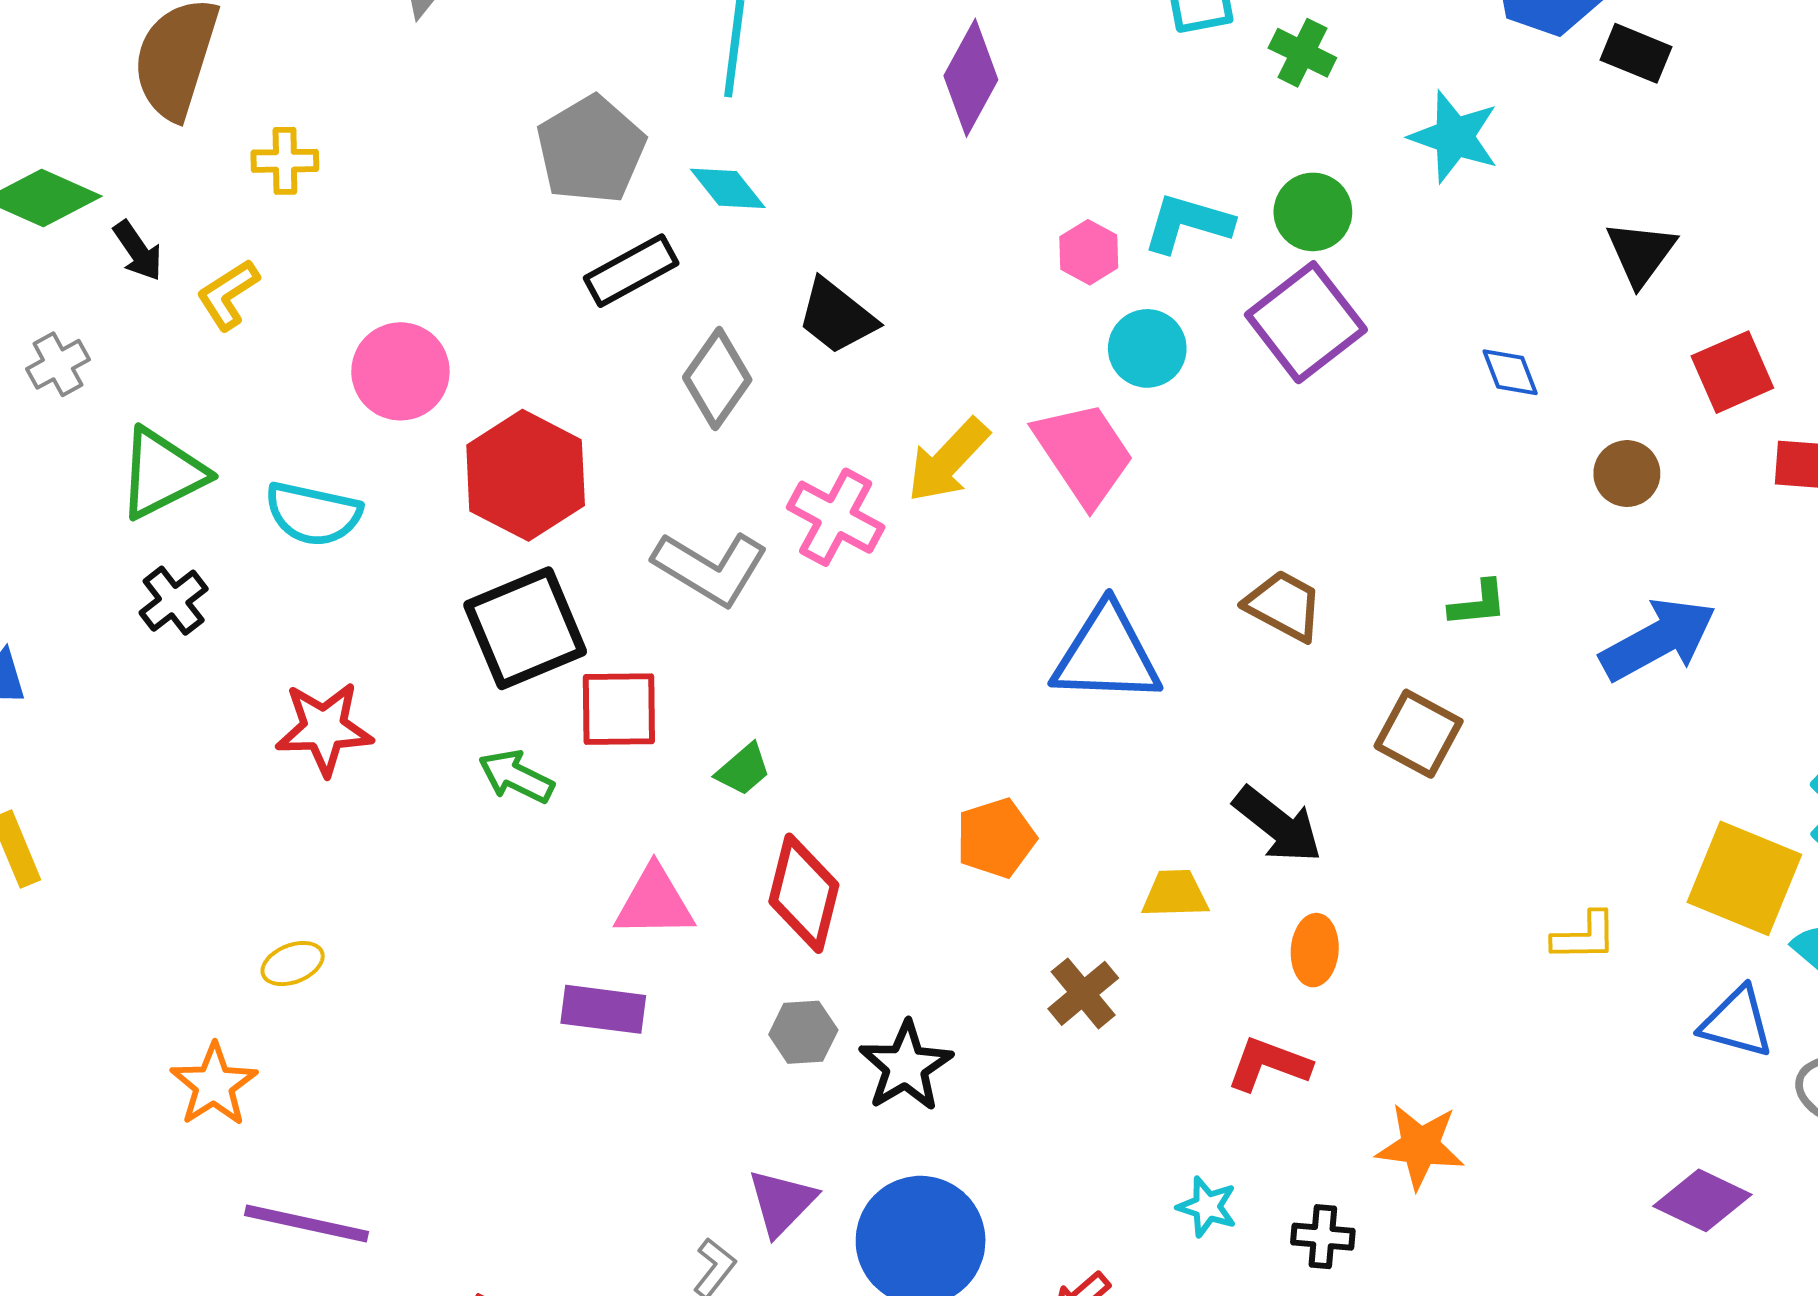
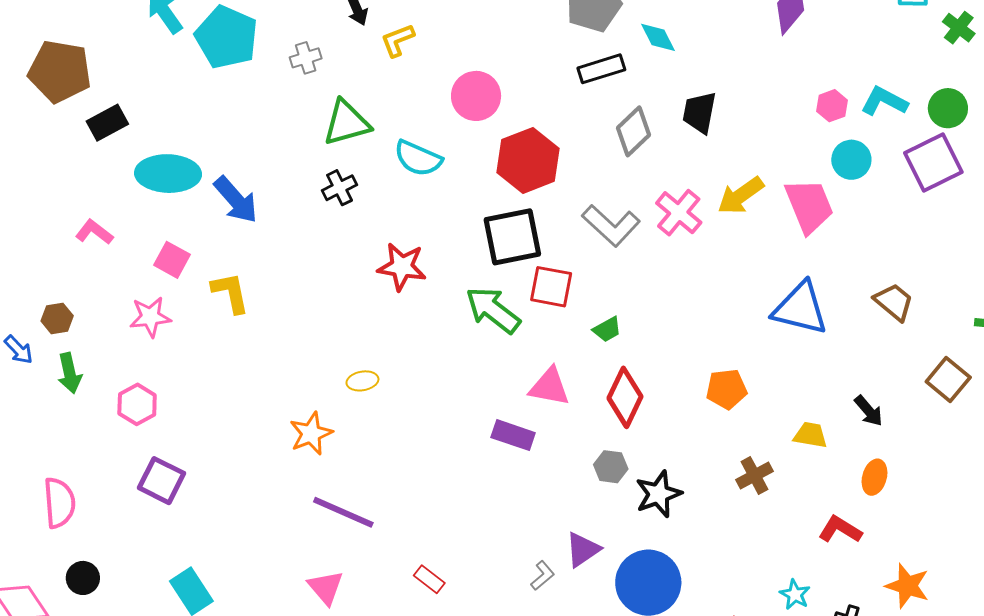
black trapezoid: (837, 317) -> (699, 113), turned 51
green arrow: (516, 777) -> (493, 310), size x1.5
black arrow: (1278, 825) -> (869, 411), size x0.7

